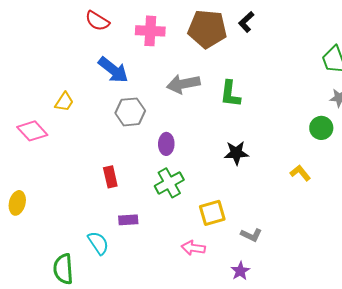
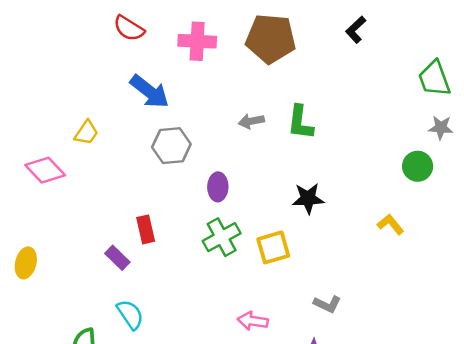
black L-shape: (246, 22) -> (356, 30), moved
gray arrow: (183, 84) -> (251, 121), moved, size x0.6
yellow square: (212, 213) -> (273, 247), moved
purple rectangle: (128, 220) -> (117, 258), moved, turned 48

